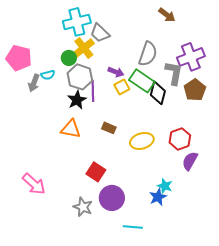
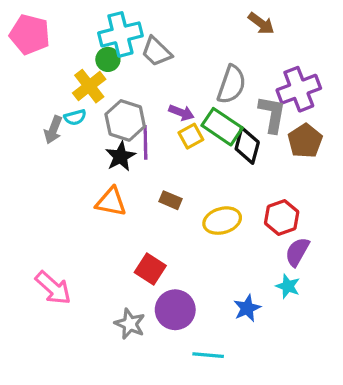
yellow cross: (84, 48) -> (89, 86), moved
pink pentagon: (19, 58) -> (30, 34), moved
green circle: (69, 58) -> (108, 59), moved
cyan star: (165, 186) -> (288, 286), moved

